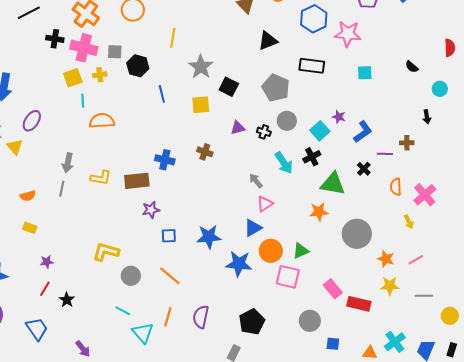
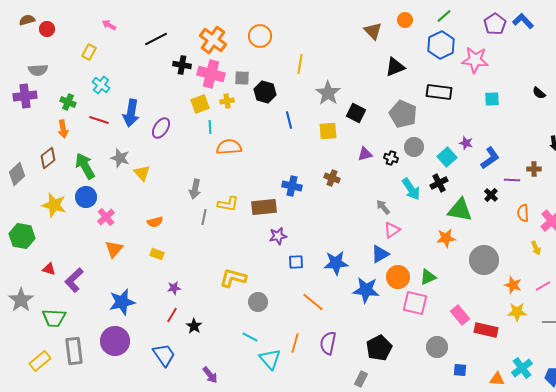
purple ellipse: (32, 121) -> (161, 128), moved
gray line: (62, 189) -> (204, 217), moved
orange line: (170, 276) -> (313, 302), moved

